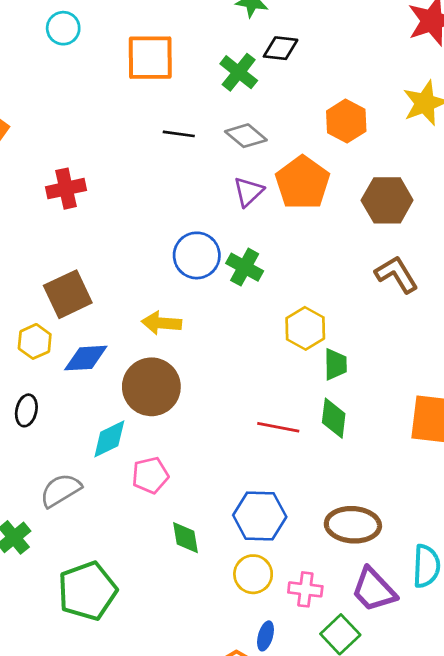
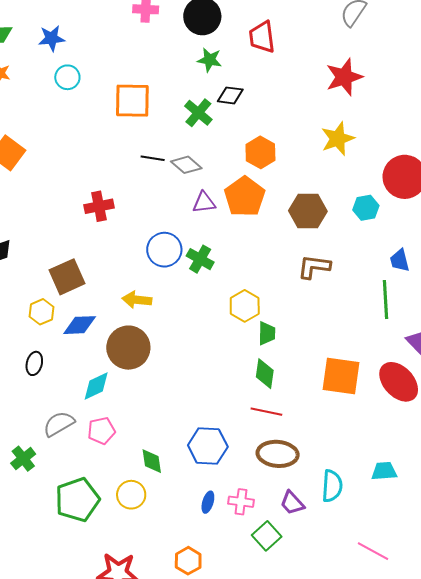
orange hexagon: (346, 121) -> (260, 152), moved
gray diamond: (246, 136) -> (186, 165), moved
red cross: (66, 189) -> (99, 206), moved
purple triangle: (248, 192) -> (204, 203), turned 35
brown L-shape: (397, 274) -> (314, 267), turned -52
red line: (278, 427) -> (266, 412), moved
pink pentagon: (150, 475) -> (101, 431), moved
yellow circle: (253, 574) -> (131, 495), moved
purple trapezoid: (374, 590) -> (292, 503), size x0.7
blue ellipse: (266, 636) -> (208, 502), moved

